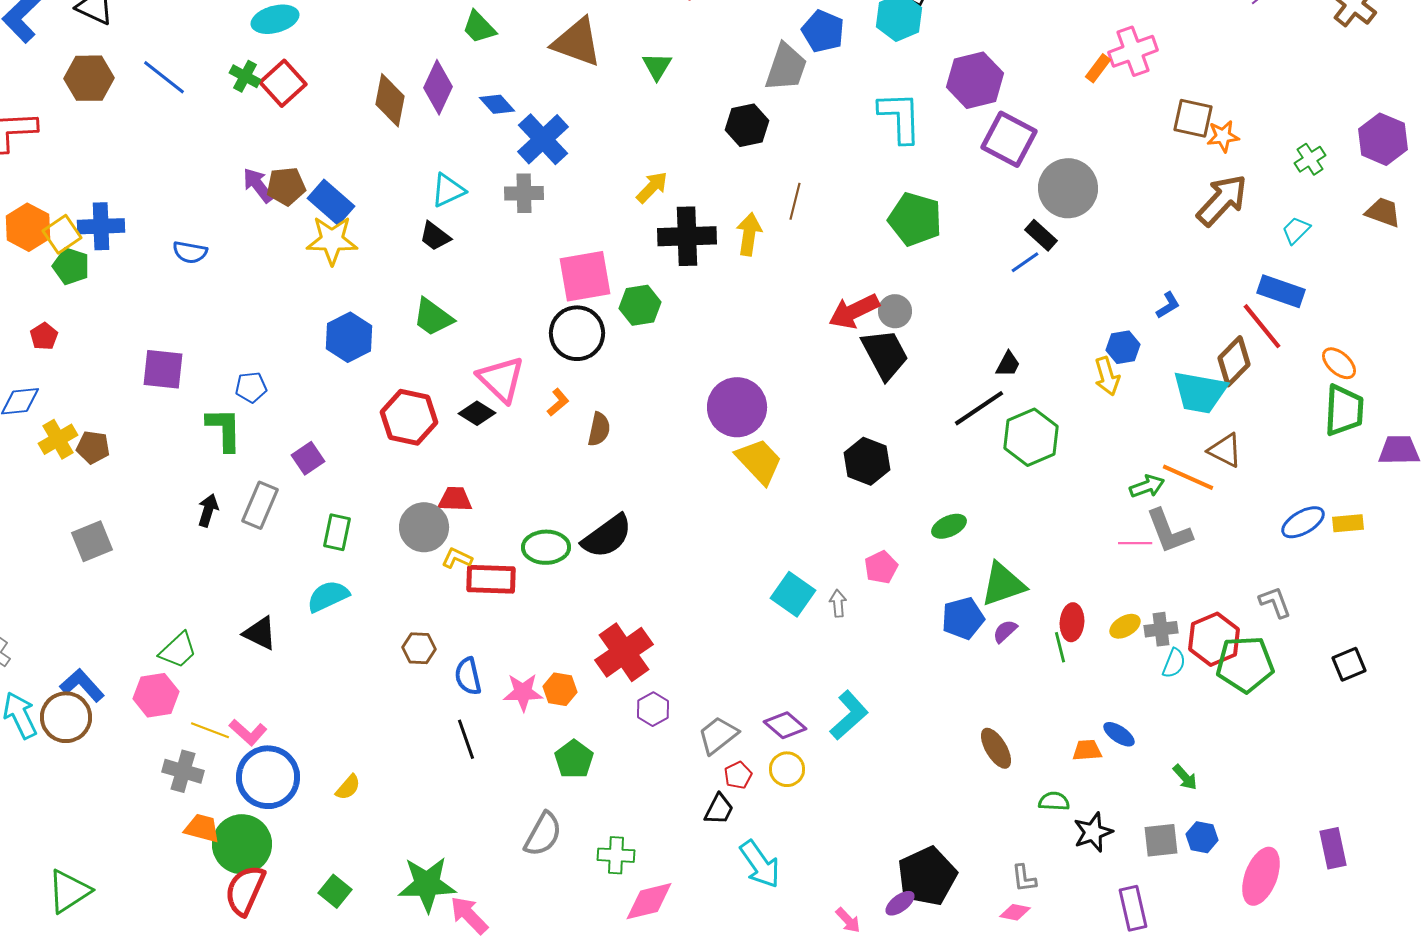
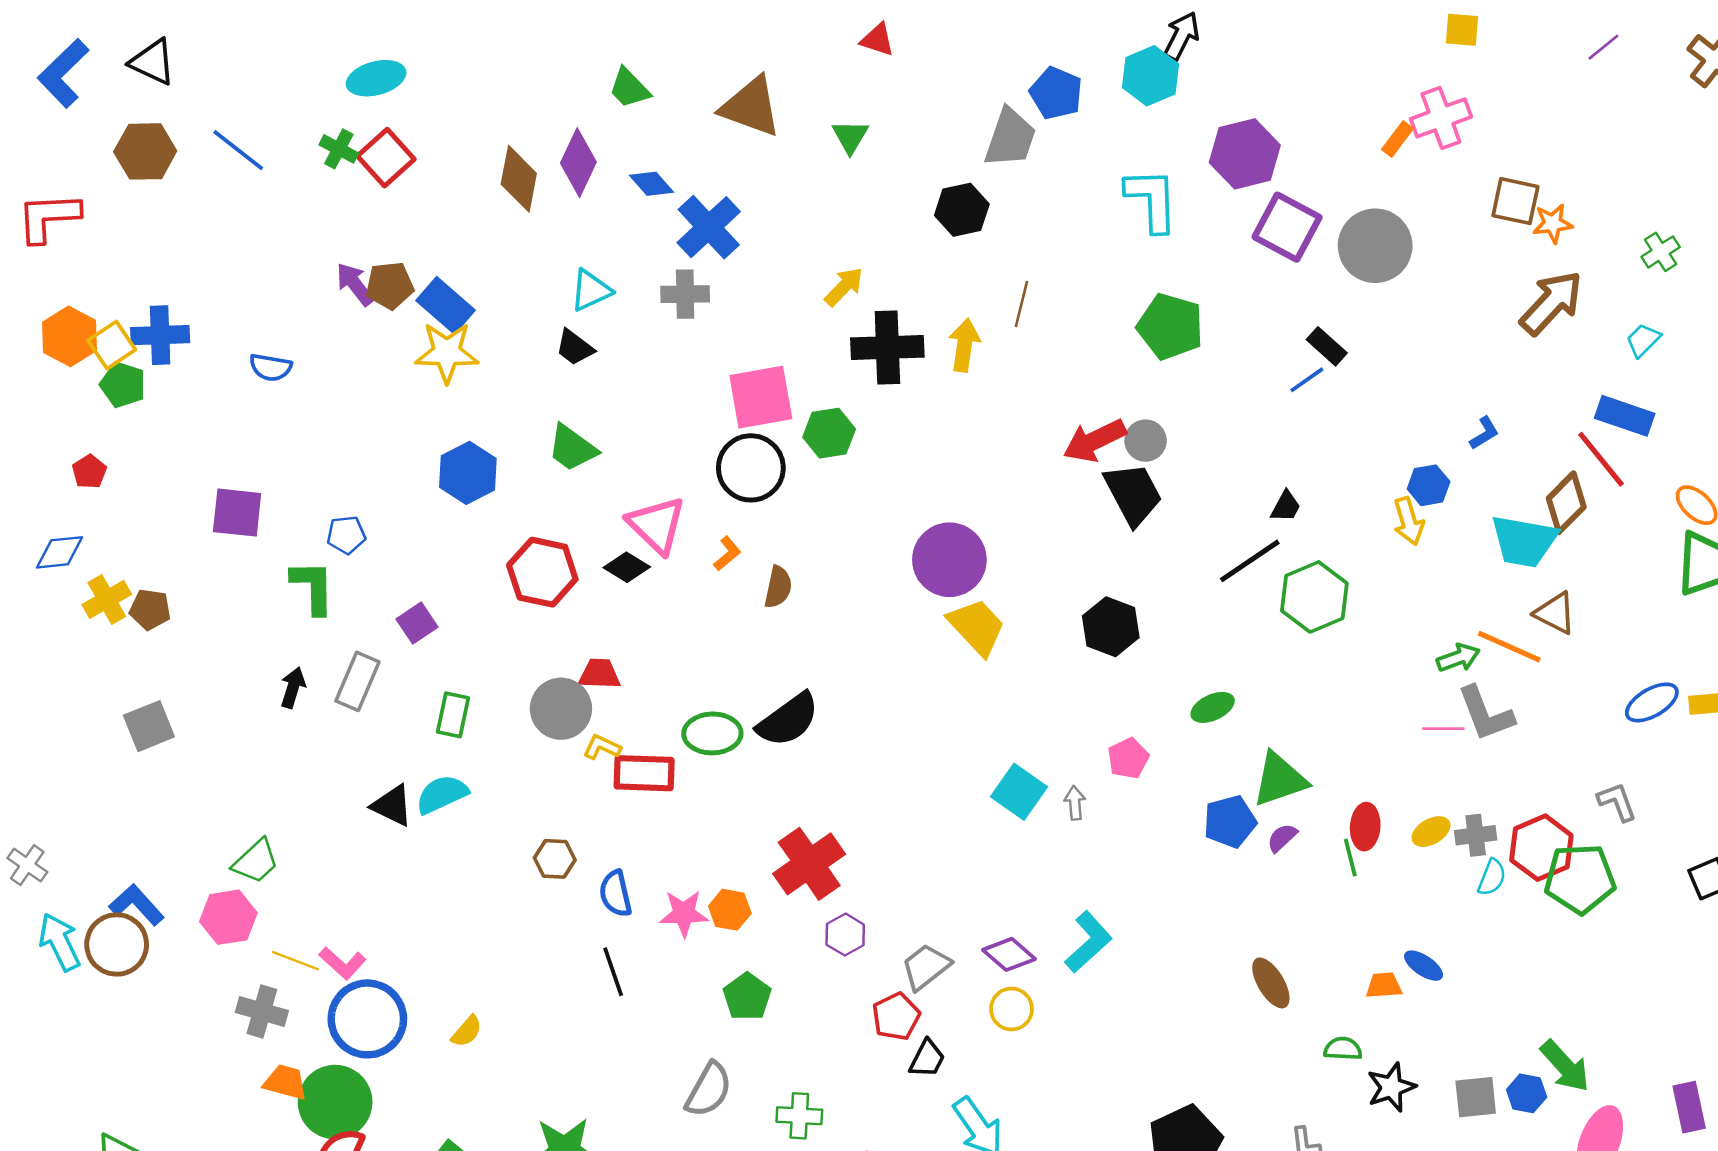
gray circle: (1068, 188) -> (1375, 246), moved
black triangle: (260, 633) -> (392, 805), moved
red pentagon: (738, 775) -> (896, 1016), moved, size x1.4
green arrow: (1185, 777) -> (1565, 1066), moved, size x1.6

